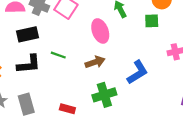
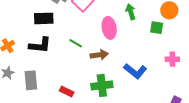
green line: (58, 55) -> (76, 43), moved
blue L-shape: (138, 72) -> (135, 71), turned 60

